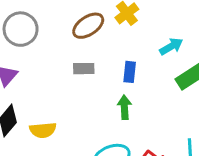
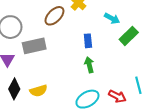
cyan arrow: (171, 46) -> (112, 18), turned 70
gray rectangle: (84, 69) -> (34, 46), moved, size x1.6

